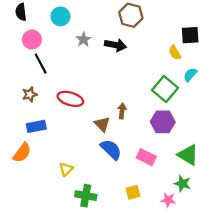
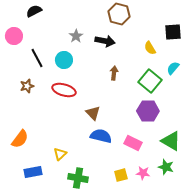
black semicircle: (21, 12) -> (34, 11), moved, turned 70
cyan circle: (60, 16) -> (64, 60), moved
pink circle: (32, 39) -> (14, 36), moved
yellow semicircle: (175, 53) -> (150, 48), moved
brown arrow: (122, 111) -> (114, 73), moved
blue rectangle: (36, 126) -> (33, 172), moved
blue semicircle: (111, 149) -> (101, 136), turned -30
pink star: (168, 200) -> (143, 173), moved

